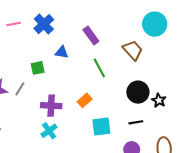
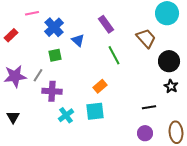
blue cross: (44, 24) -> (54, 27), moved
blue triangle: (62, 52) -> (78, 40), turned 32
black circle: (138, 92) -> (169, 61), moved
purple cross: (51, 106) -> (52, 91), moved
cyan square: (101, 127) -> (95, 111), moved

